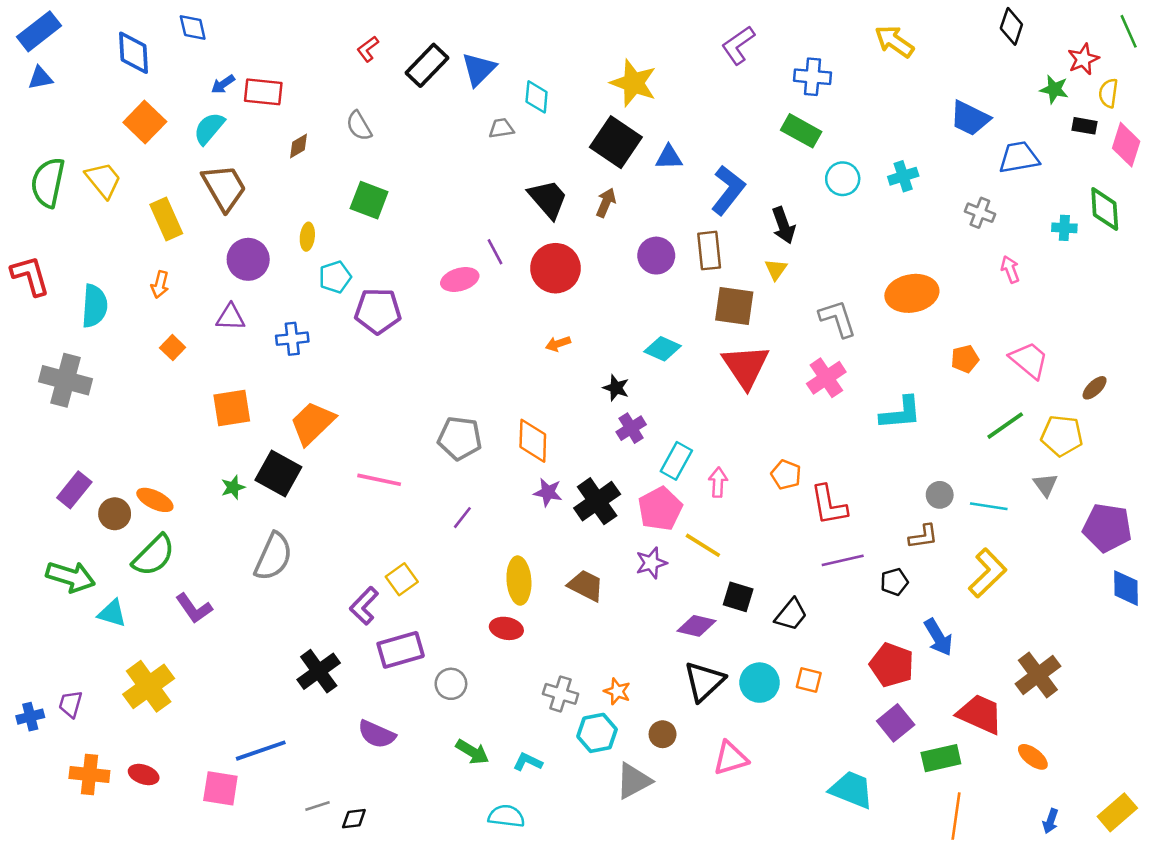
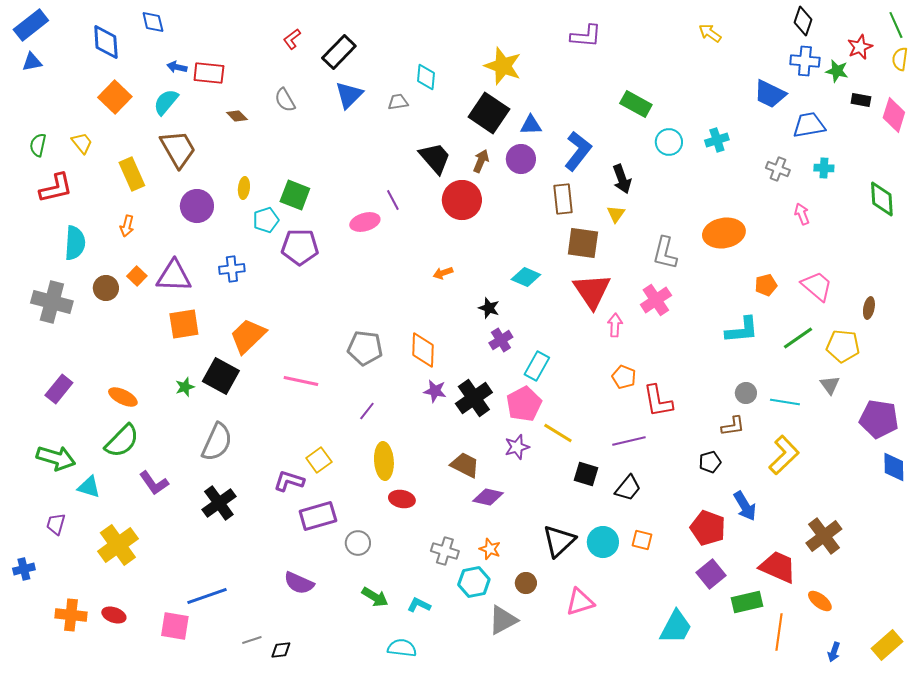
yellow arrow: (894, 41) -> (710, 33), size x0.7
purple L-shape: (738, 45) -> (586, 36), turned -140
blue triangle: (479, 69) -> (349, 95), moved
blue cross: (812, 77) -> (805, 61), moved
blue arrow: (223, 84) -> (177, 67), turned 48
yellow semicircle: (1108, 93) -> (900, 59), moved
brown diamond: (299, 146) -> (237, 116), turned 75
yellow trapezoid: (103, 180) -> (82, 143), size x0.7
green semicircle: (48, 183) -> (38, 145), size x0.6
green square: (369, 200) -> (295, 195), moved
green diamond: (1105, 209) -> (882, 199), moved
cyan cross: (1064, 228) -> (824, 168), moved
purple circle: (656, 256) -> (521, 159), moved
red circle: (555, 268) -> (462, 200), moved
red L-shape: (30, 276) -> (56, 188), moved, turned 93
purple triangle: (231, 317) -> (174, 276), moved, size x1.5
gray L-shape: (838, 319) -> (665, 253), turned -148
brown ellipse: (1095, 388) -> (869, 308), turned -35
cyan L-shape: (901, 413) -> (742, 330), moved
pink arrow: (718, 482) -> (615, 325), moved
brown circle: (115, 514) -> (106, 288), moved
purple line: (843, 560) -> (629, 441), moved
yellow ellipse: (519, 581) -> (384, 461), moved
purple L-shape: (364, 606) -> (289, 481), turned 64
purple diamond: (697, 626) -> (488, 497), moved
black cross: (319, 671) -> (219, 503), moved
purple trapezoid: (71, 704) -> (56, 524), moved
cyan trapezoid: (851, 790) -> (676, 627), turned 96
orange line: (956, 816) -> (779, 632), moved

